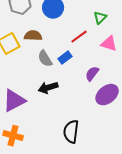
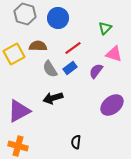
red line: (79, 37) -> (73, 48), moved
purple semicircle: (92, 74) -> (96, 71), moved
black semicircle: (71, 132) -> (76, 142), size x0.6

